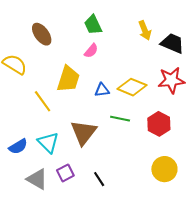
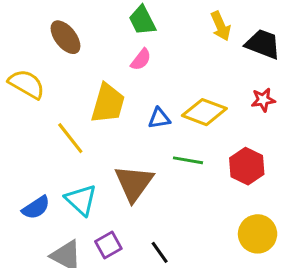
red star: (171, 80) -> (263, 100), size x0.6

